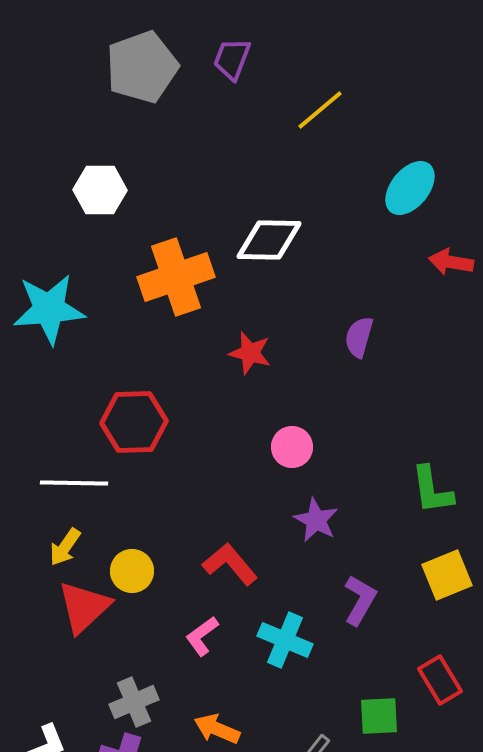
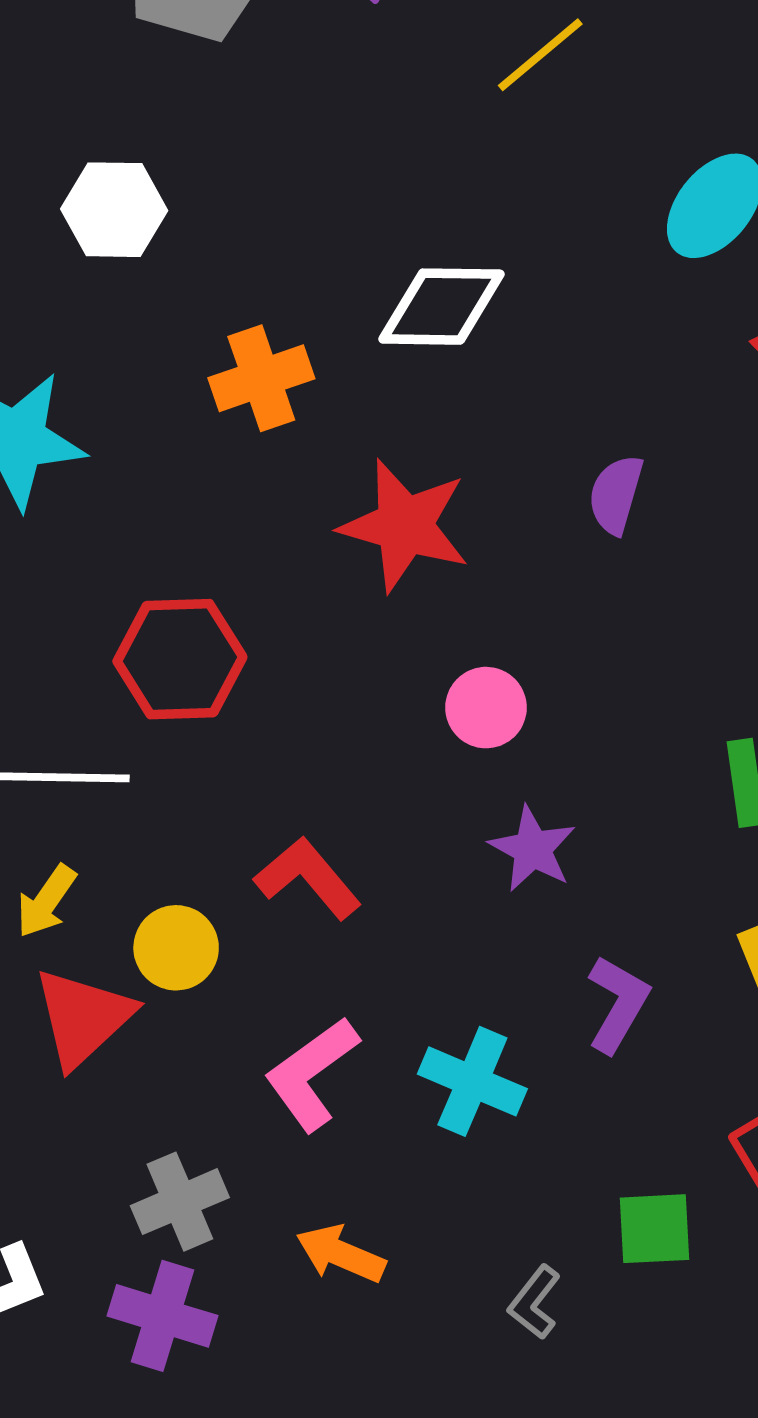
orange cross: (176, 277) -> (261, 378), size x0.7
red star: (250, 353) -> (405, 525), size x1.6
red L-shape: (230, 564) -> (308, 878), moved
pink L-shape: (202, 636) -> (312, 1074), size x1.5

